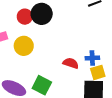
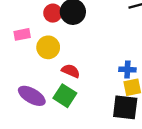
red semicircle: (71, 63) -> (71, 71), moved

